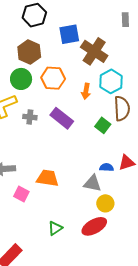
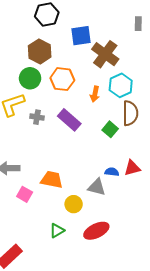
yellow circle: (105, 203) -> (74, 204), moved

